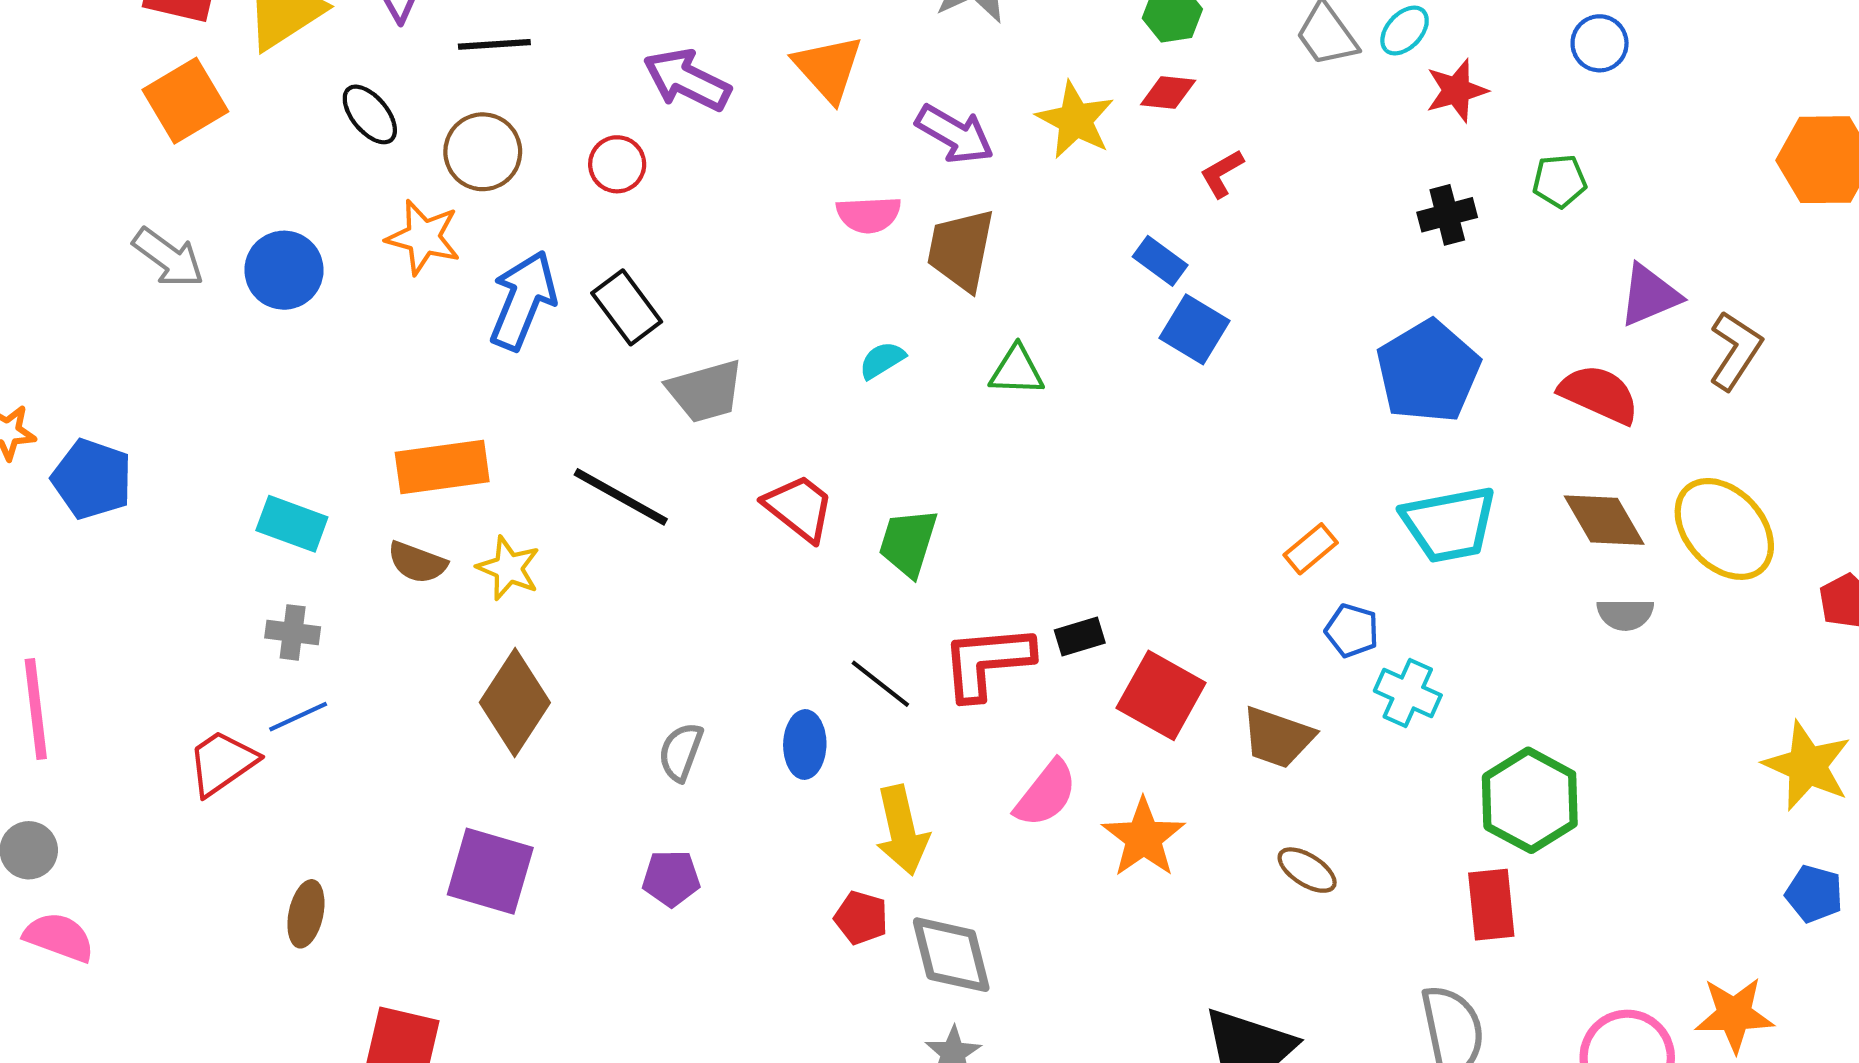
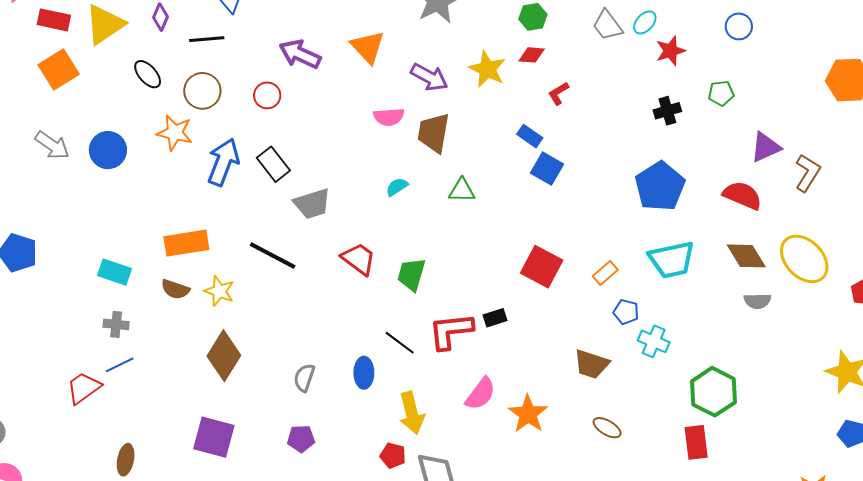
red square: (1161, 695) -> (542, 267), moved

